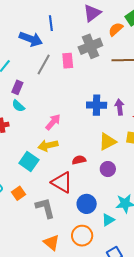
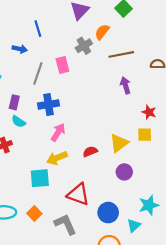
orange semicircle: (116, 29) -> (102, 32), moved
blue arrow: (31, 39) -> (20, 49), size x0.6
gray cross: (90, 46) -> (84, 46), size x0.7
blue cross: (97, 105) -> (48, 104), moved
purple arrow: (120, 107) -> (125, 85), moved
red semicircle: (79, 160) -> (90, 152), moved
cyan square: (29, 161) -> (40, 178), turned -30

